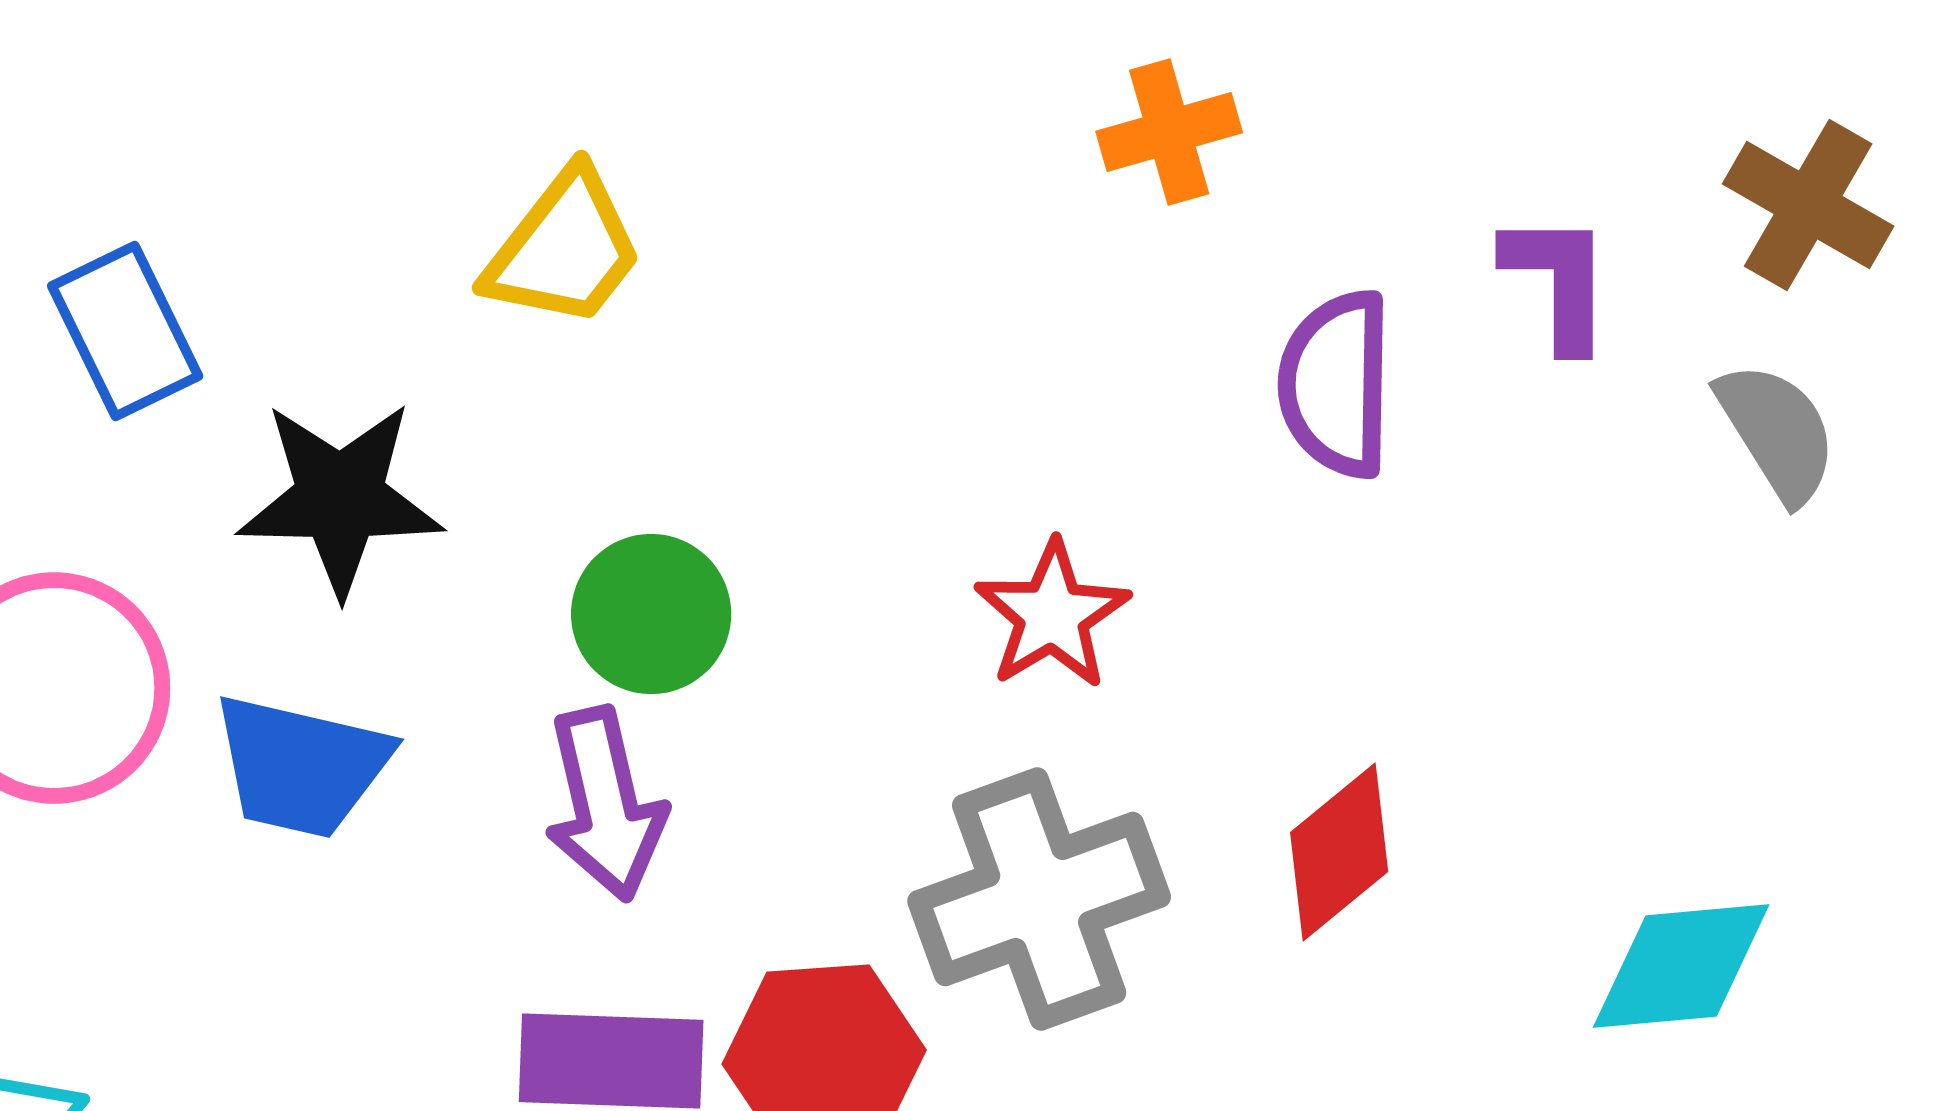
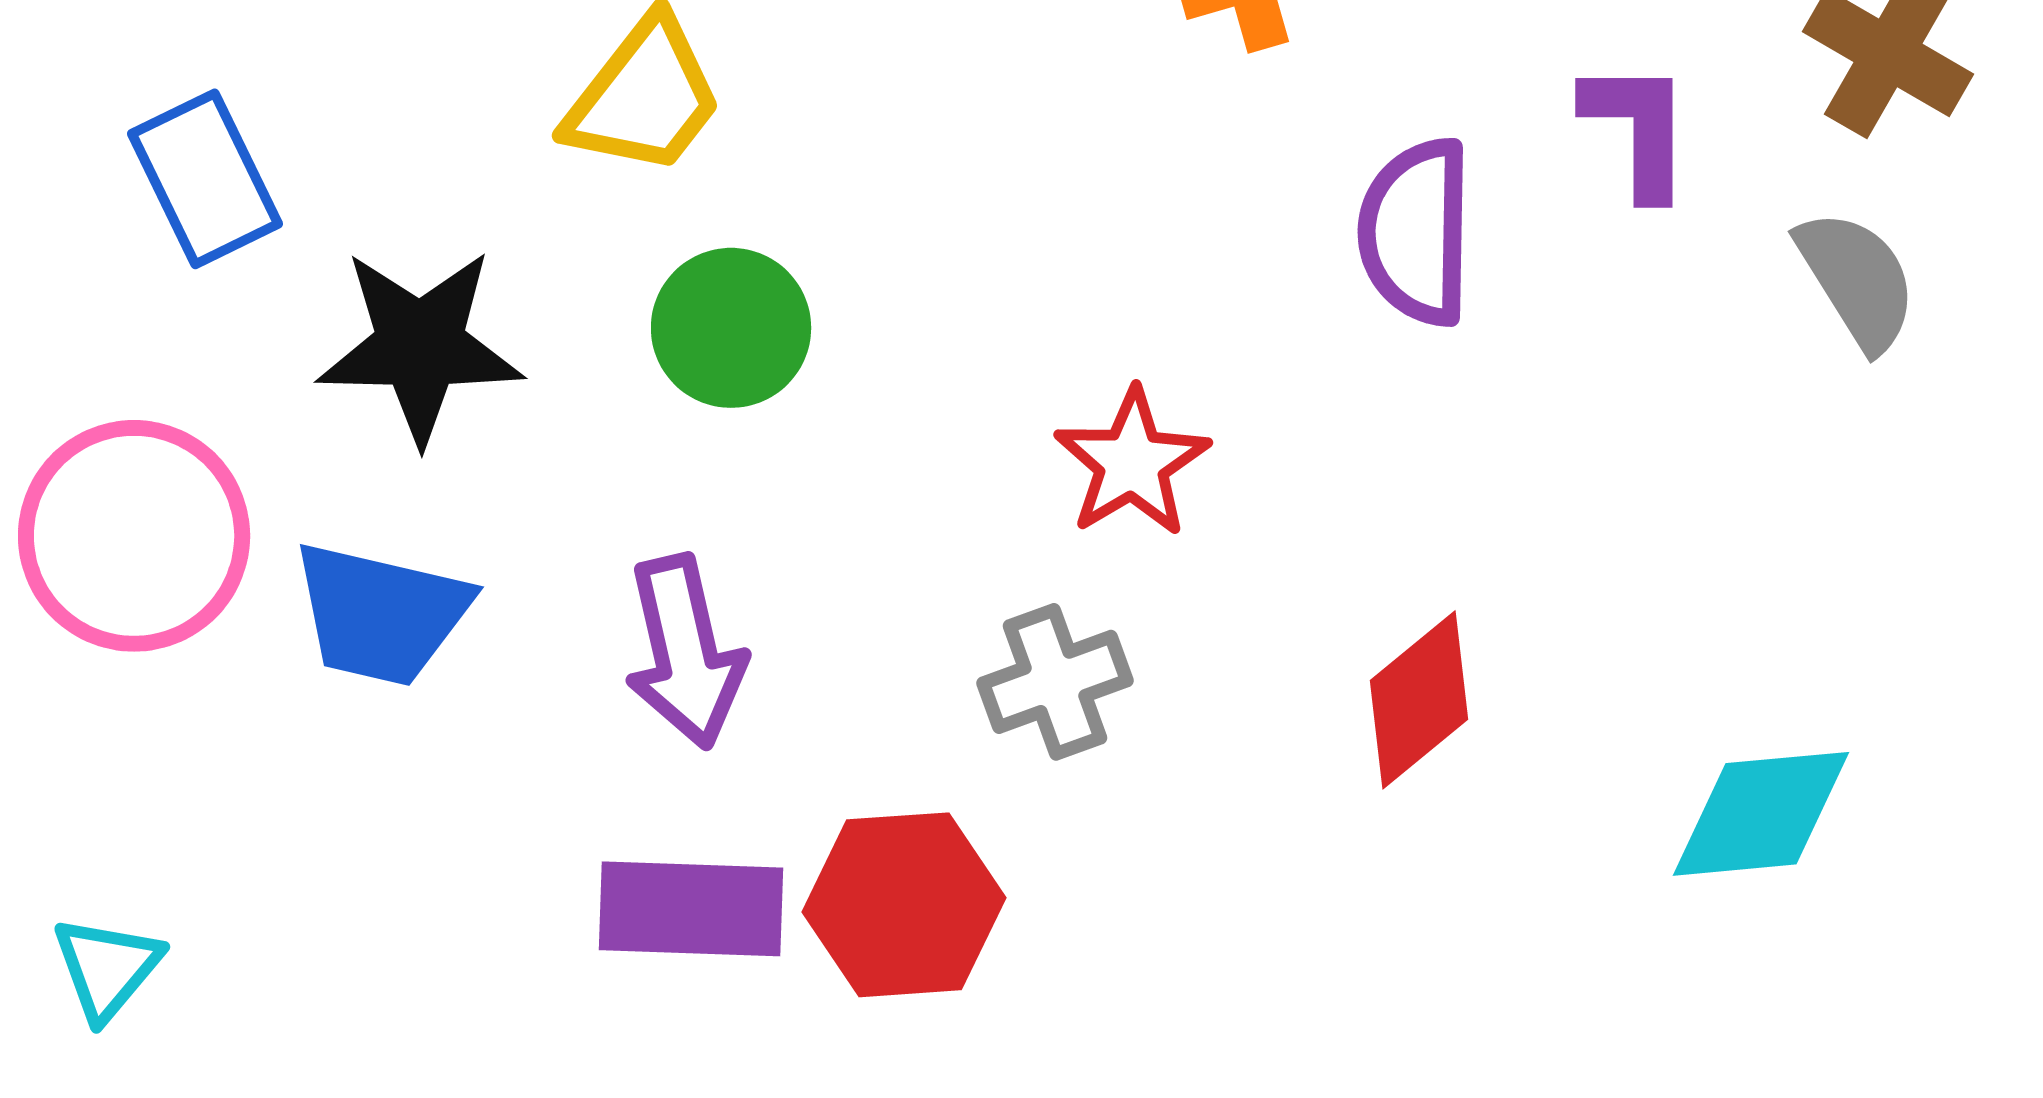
green circle: (651, 614) -> (731, 328), moved
gray cross: (1039, 899) -> (1055, 682), moved, size x0.6

